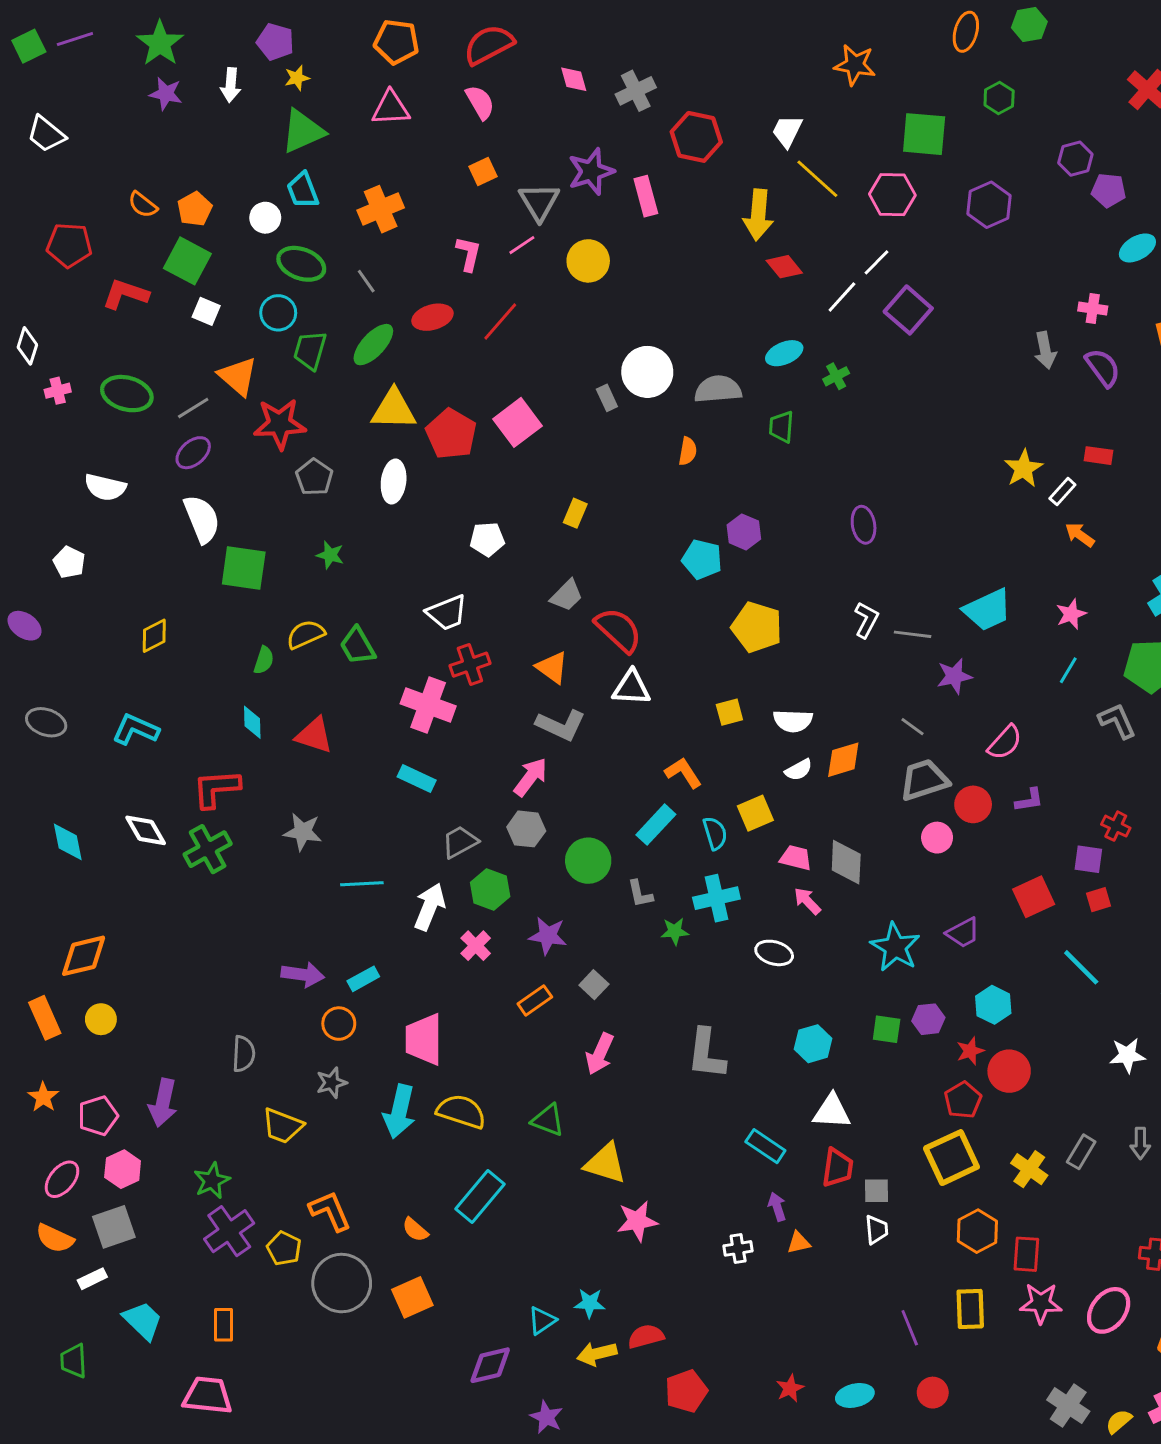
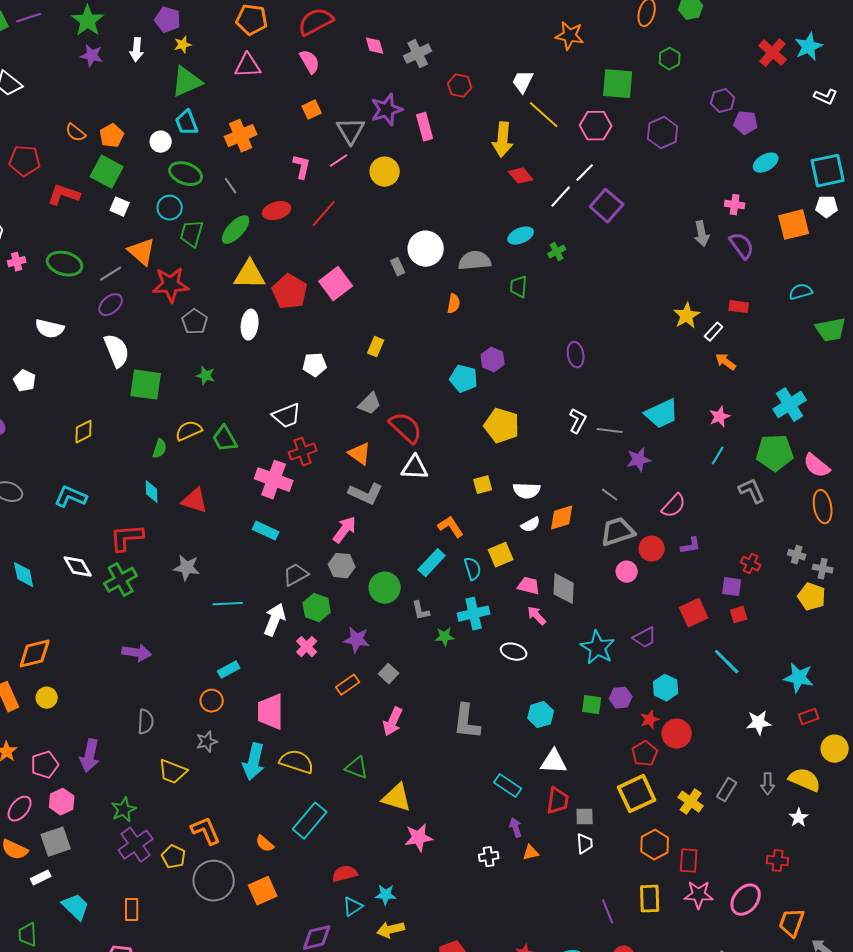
red hexagon: (696, 137) -> (460, 86), size x0.7
purple arrow: (303, 975) -> (137, 653), moved
red semicircle: (646, 1336) -> (345, 874), moved

